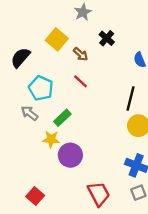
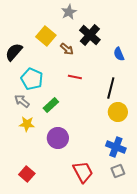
black cross: (107, 38) -> (90, 35), size x1.5
red line: (81, 81) -> (75, 77), moved, turned -32
yellow star: (51, 139) -> (27, 124), moved

